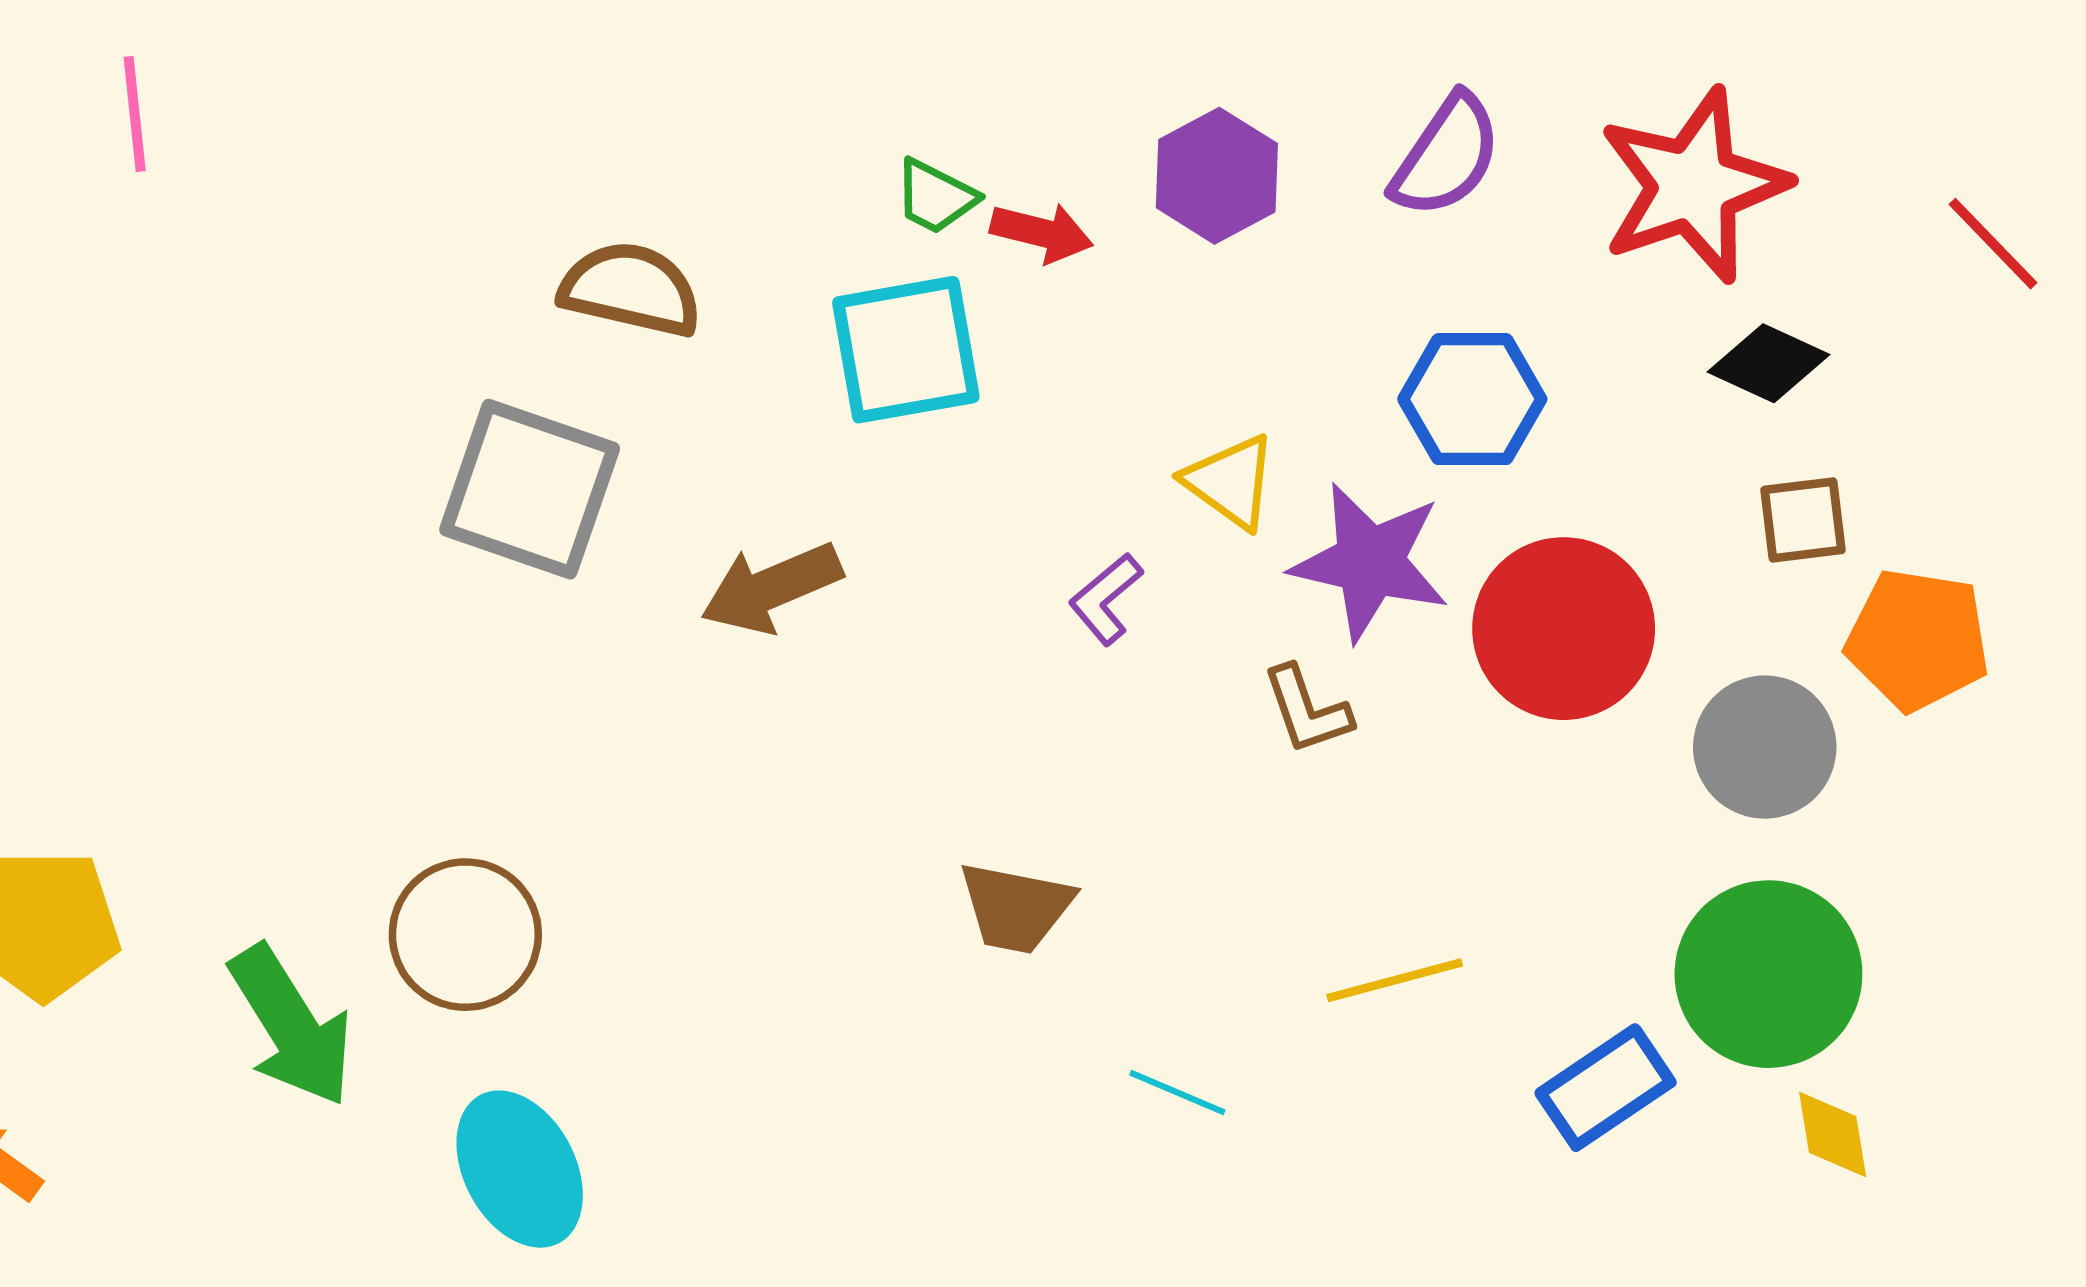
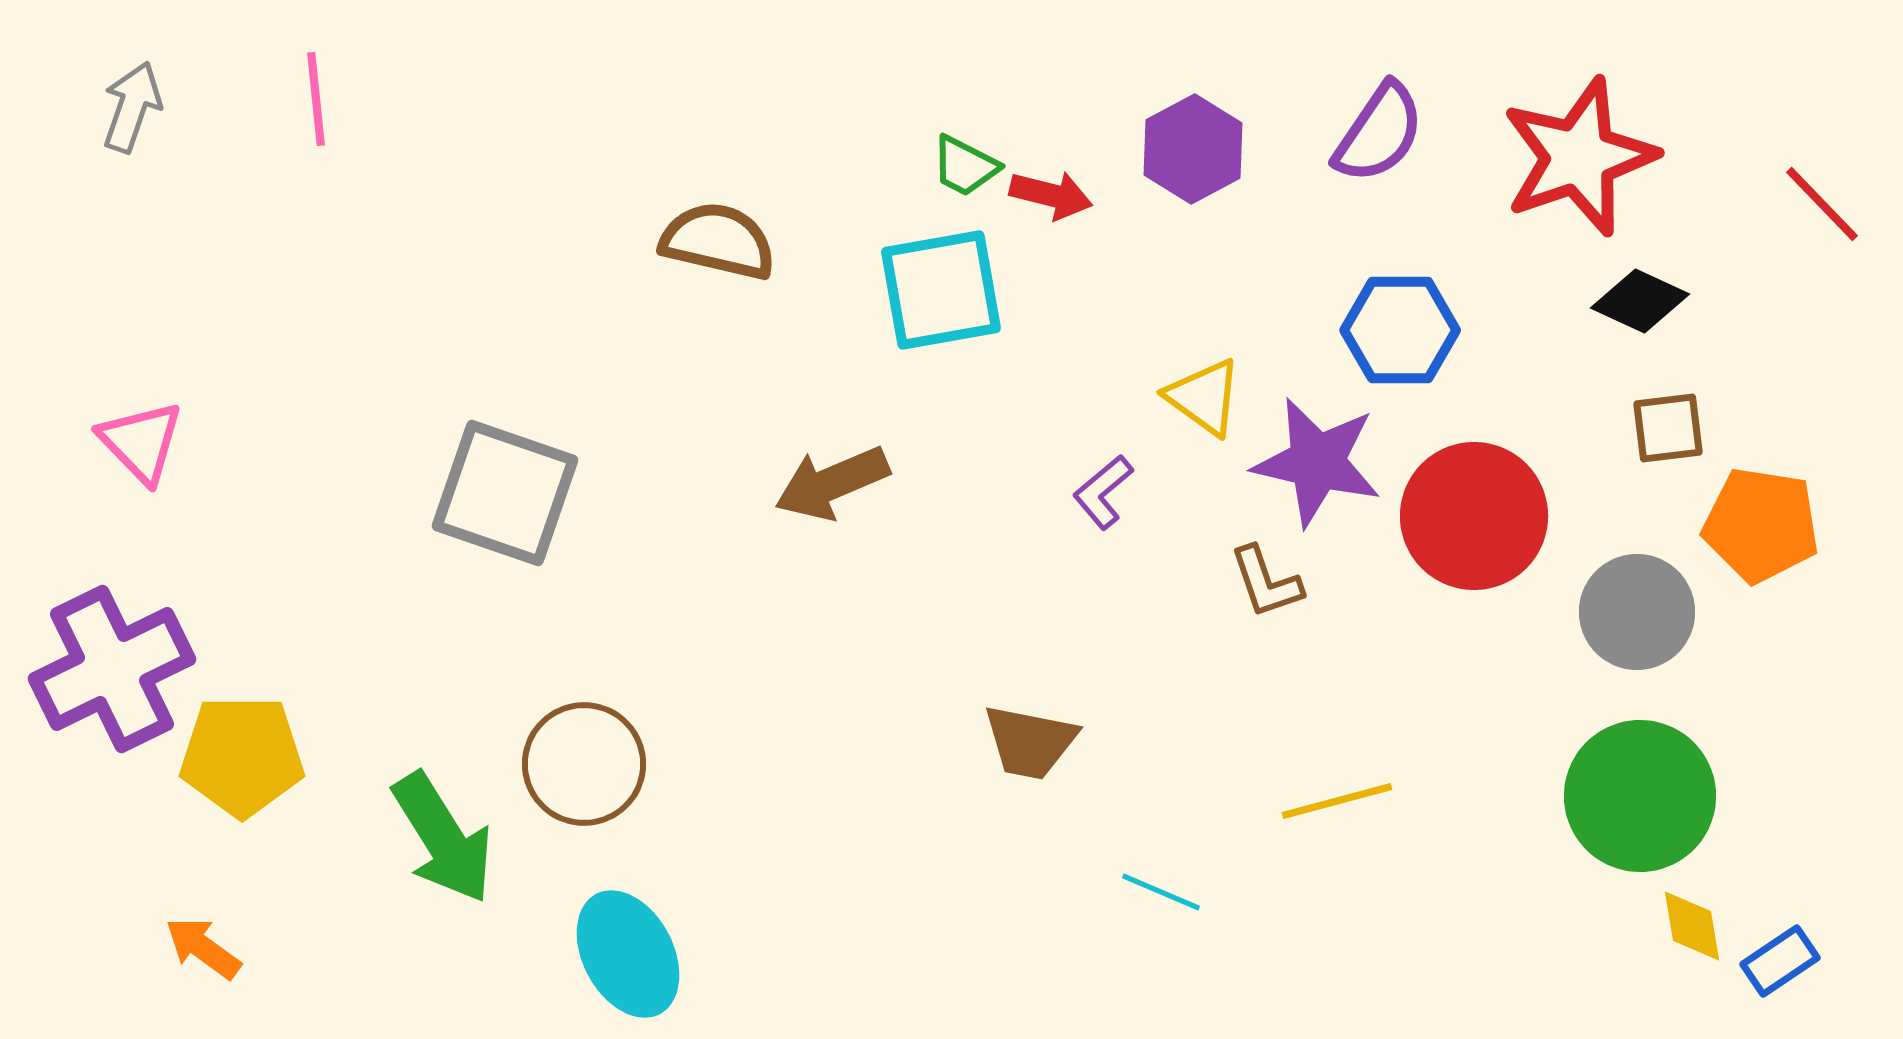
gray square: (530, 489) -> (505, 493), moved
blue rectangle: (1606, 1088) -> (1780, 961), moved, size x0.7

